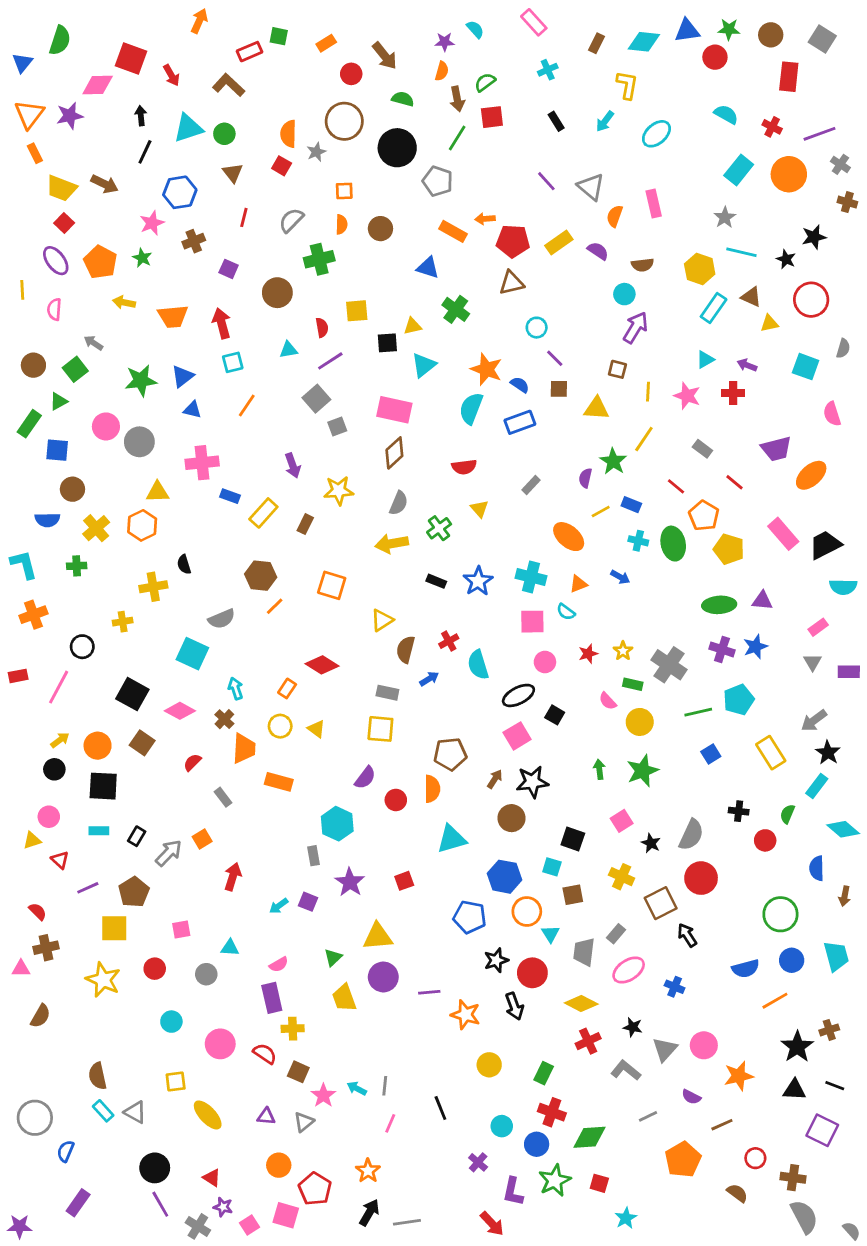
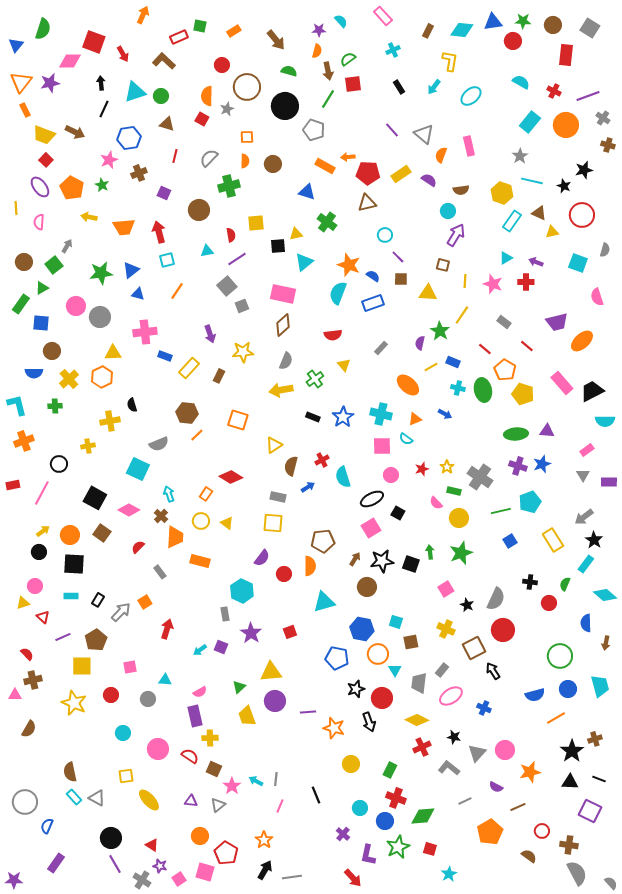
red circle: (351, 74) -> (222, 65), moved
brown triangle: (233, 173) -> (167, 124), turned -35
gray arrow: (93, 343) -> (67, 246), turned 88
black square: (573, 839) -> (411, 564), moved

